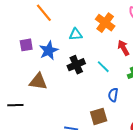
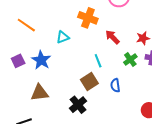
black cross: (76, 65) -> (78, 105), moved
cyan line: (103, 67) -> (98, 61), turned 40
brown square: (99, 116) -> (89, 81), moved

